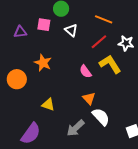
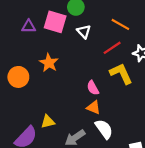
pink square: (44, 25) -> (55, 22), size x1.5
pink semicircle: (85, 71) -> (93, 88), moved
orange triangle: (89, 98) -> (94, 108), turned -32
yellow triangle: (48, 105) -> (48, 122), moved, turned -40

